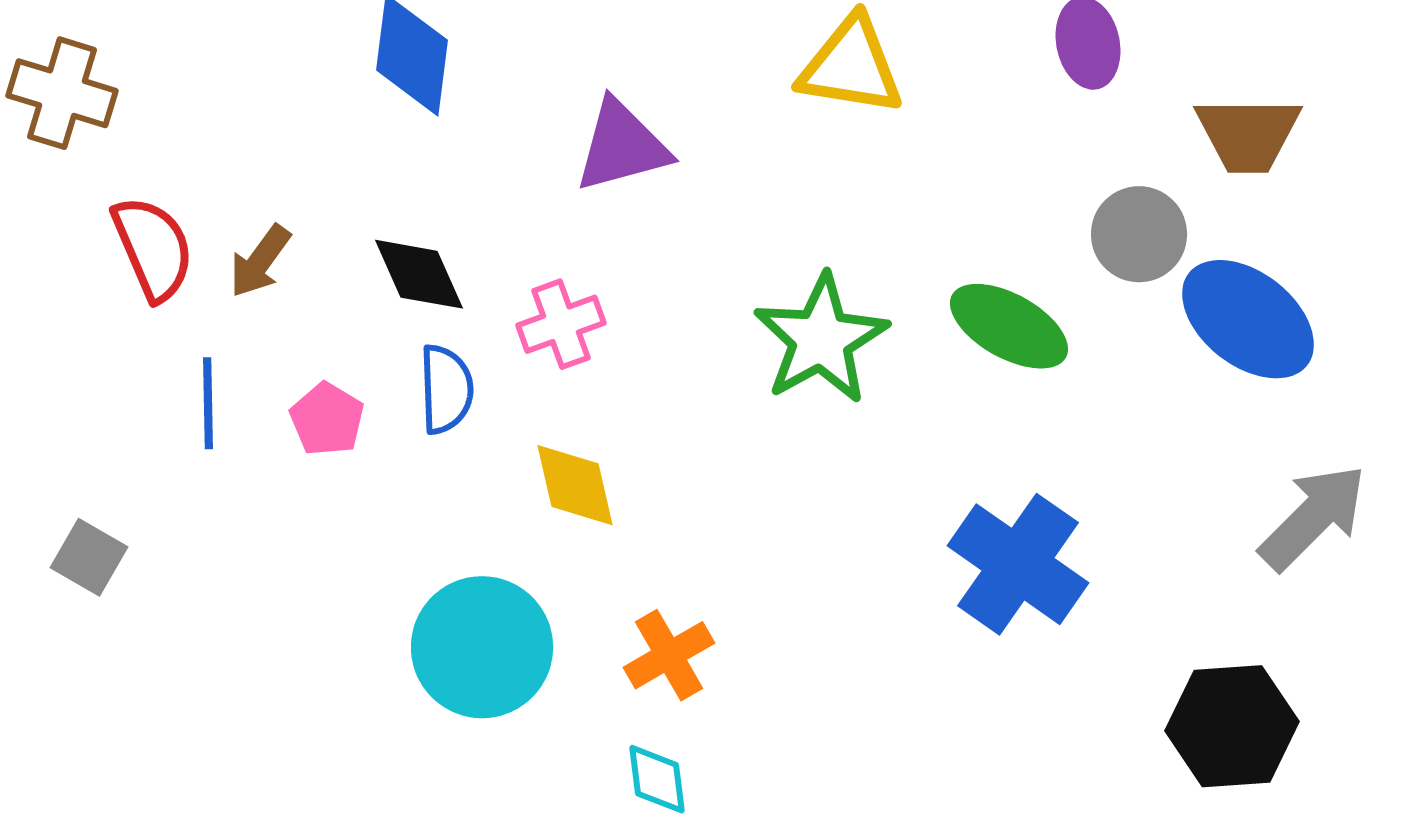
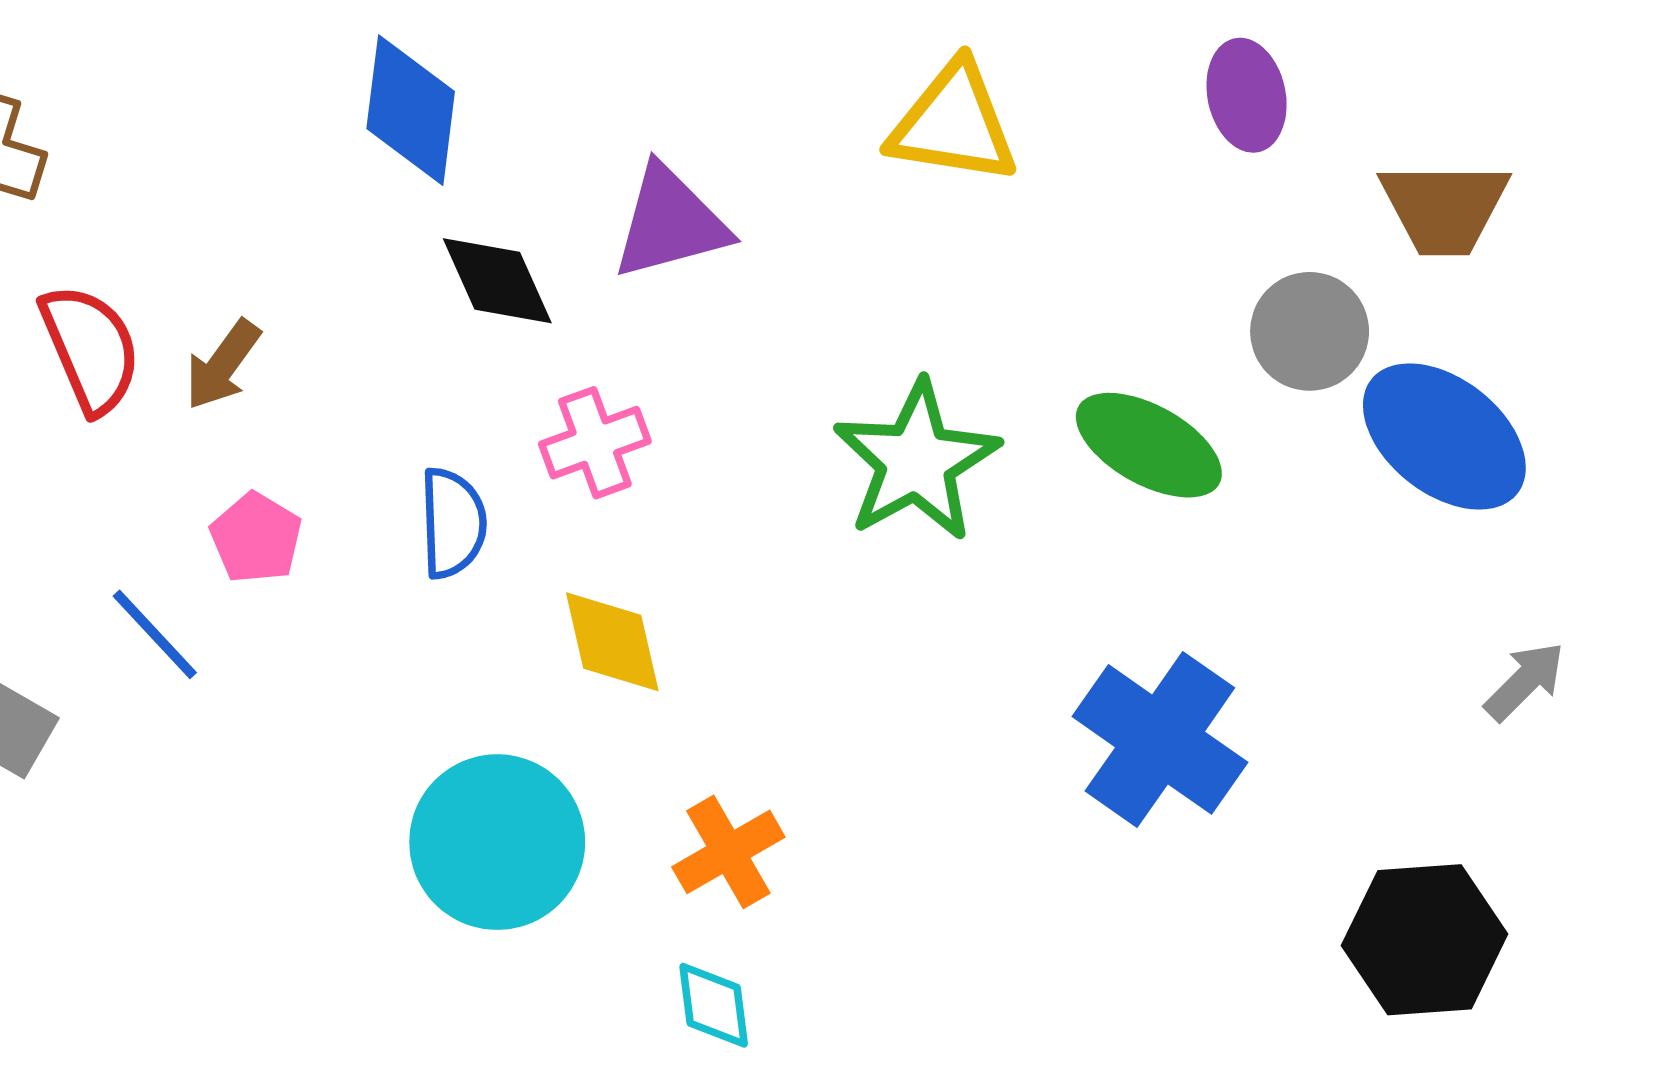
black diamond: (419, 274) -> (497, 281), moved
blue line: (208, 403) -> (155, 634), moved, turned -42
pink pentagon: (327, 419) -> (256, 538), moved
gray arrow: (1313, 517) -> (1525, 681), size x0.6

